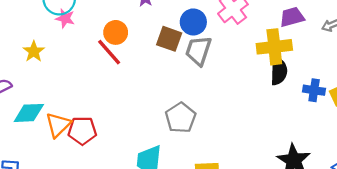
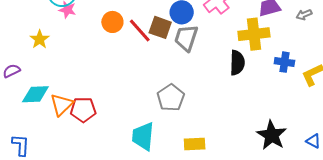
red line: (109, 52) -> (140, 31), moved
black semicircle: (279, 71) -> (237, 63), moved
blue cross: (314, 90) -> (284, 62), moved

